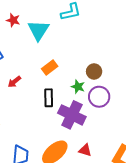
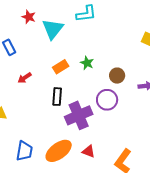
brown circle: (94, 71) -> (117, 76), moved
green star: (78, 87) -> (87, 63), moved
purple cross: (72, 115) -> (79, 115), turned 36

